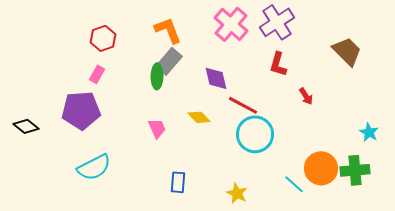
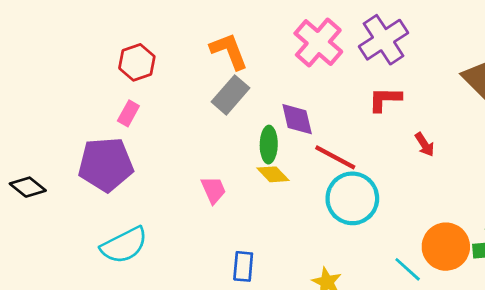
red L-shape: (278, 64) -> (385, 99), turned 75
green ellipse: (157, 76) -> (269, 145), moved

